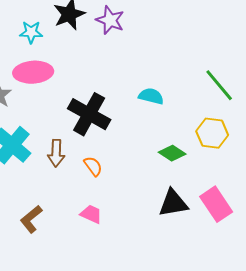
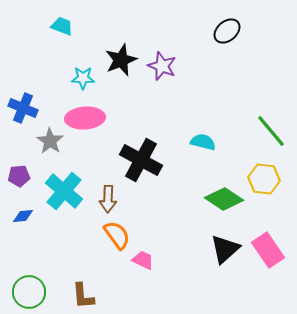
green diamond: (172, 153) -> (224, 199), size x1.4
orange semicircle: (93, 166) -> (117, 235), moved, size x1.4
black triangle: (173, 203) -> (225, 249), turned -32
brown L-shape: (31, 219) -> (83, 296), moved, turned -56

